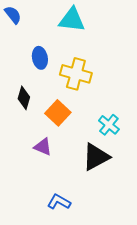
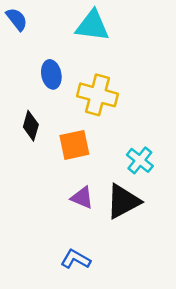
orange square: (58, 113) -> (74, 145), turned 35
purple triangle: (43, 147) -> (82, 198), moved

